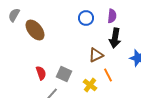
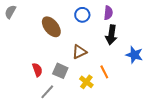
brown ellipse: (35, 30) -> (51, 27), moved
brown triangle: (96, 55) -> (79, 52), moved

